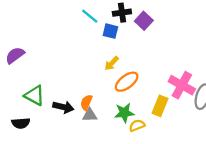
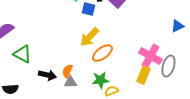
yellow arrow: (112, 63) -> (89, 37), size x1.5
green triangle: (35, 96) -> (22, 54), moved
yellow rectangle: (160, 106) -> (143, 75), moved

